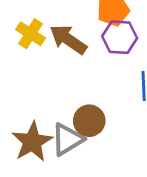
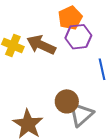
gray triangle: (67, 139) -> (81, 114), moved

